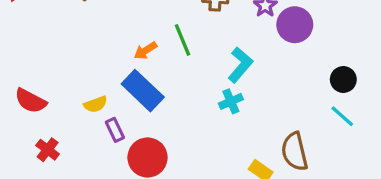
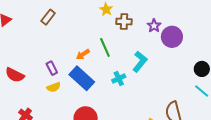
red semicircle: (31, 101) -> (15, 75), moved
cyan cross: (231, 101) -> (119, 79), moved
purple rectangle: (115, 130) -> (52, 68), moved

